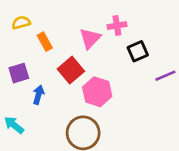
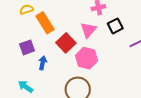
pink triangle: (90, 38) -> (88, 30), moved
orange rectangle: (45, 42) -> (45, 23), size x1.5

